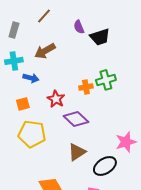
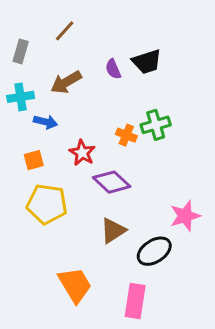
purple semicircle: (79, 27) -> (113, 69), moved
orange cross: (86, 87) -> (126, 135), turned 32

